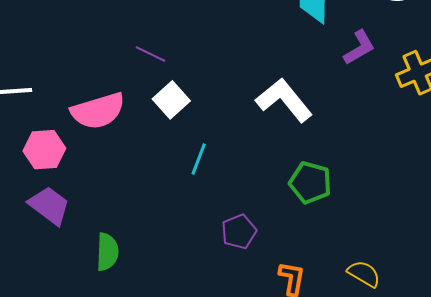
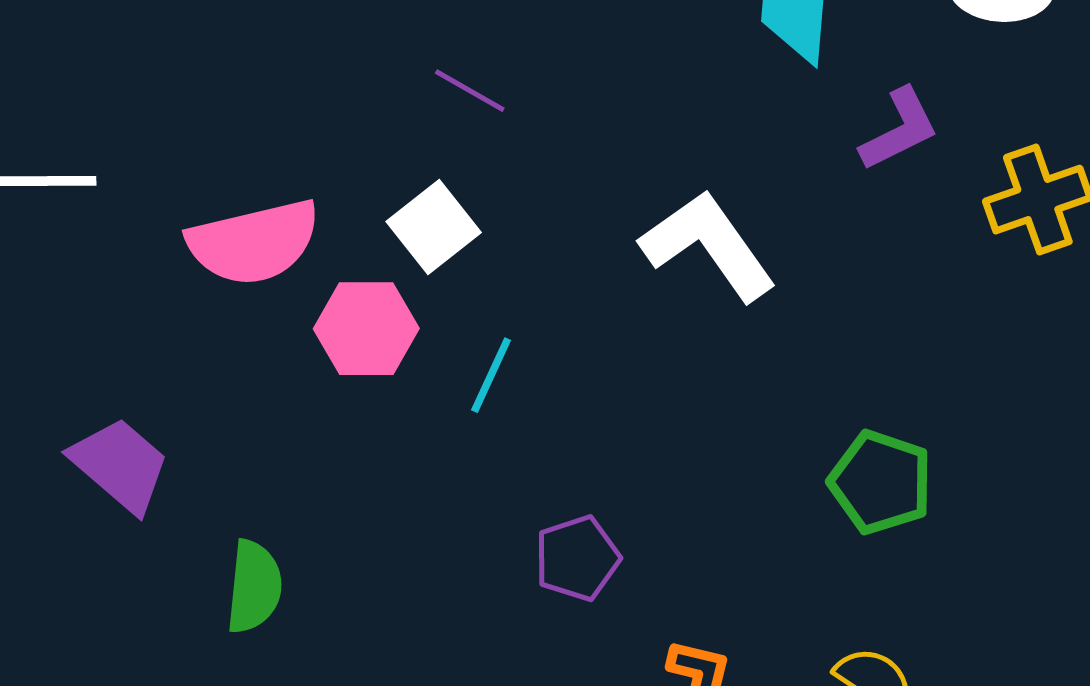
purple line: (151, 54) -> (470, 91), moved
pink hexagon: (44, 150) -> (366, 329), moved
green pentagon: (310, 183) -> (881, 482), moved

